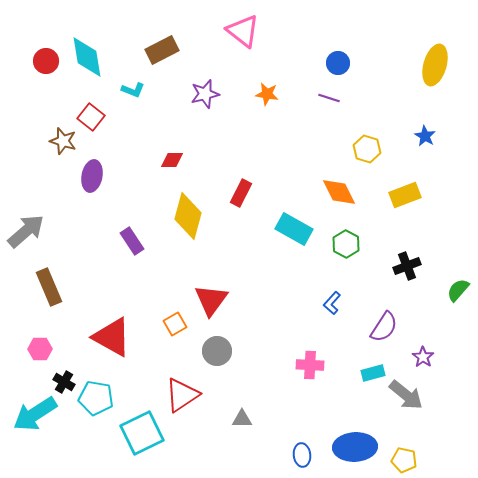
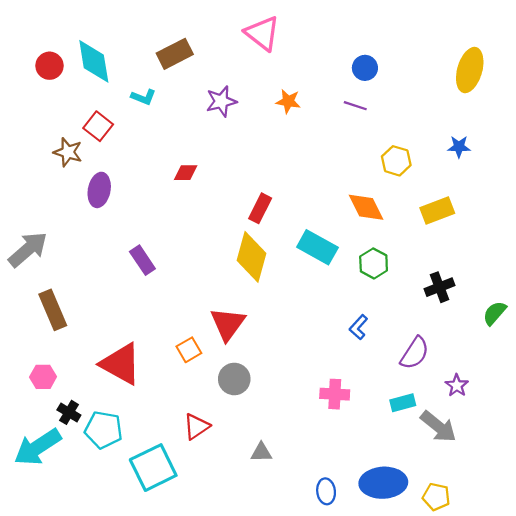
blue star: (425, 136) -> (459, 147), turned -30
yellow diamond: (188, 216) -> (252, 257), moved
red triangle: (182, 395) -> (196, 427), size x0.7

